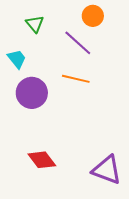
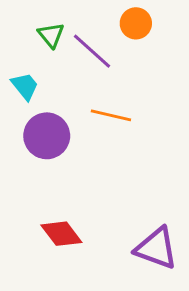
purple line: (78, 43) -> (92, 51), moved

